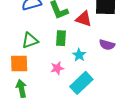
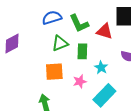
green triangle: (30, 40) -> (60, 43), moved
orange square: (19, 64) -> (54, 72), moved

